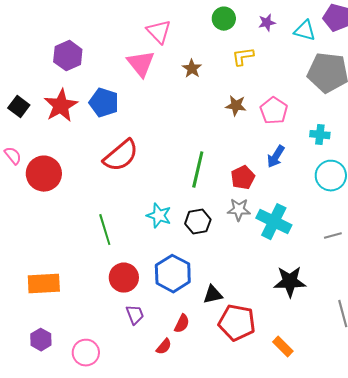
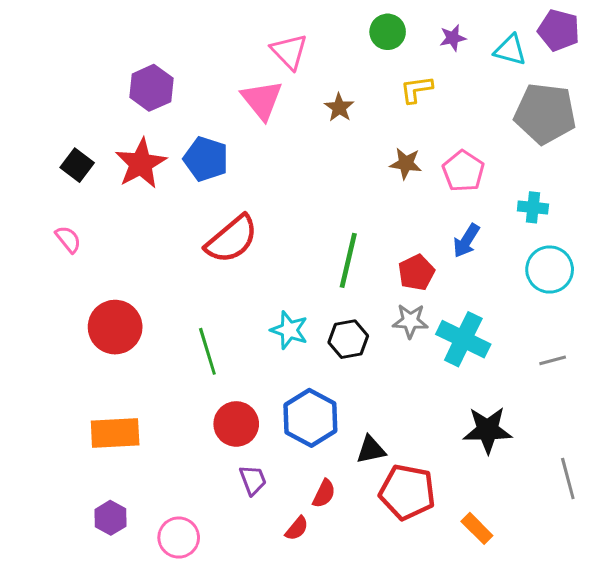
red circle: (44, 174) -> (115, 327), moved

